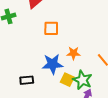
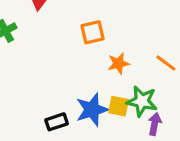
orange square: (51, 28) -> (92, 32), moved
blue star: (53, 64) -> (92, 110), moved

